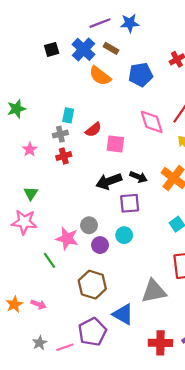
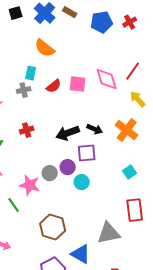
blue pentagon: (141, 75) -> (102, 22), moved
orange semicircle: (100, 76) -> (45, 48), moved
pink square: (115, 144) -> (78, 84), moved
red cross: (64, 156) -> (27, 130), moved
purple circle: (100, 245) -> (68, 167), moved

